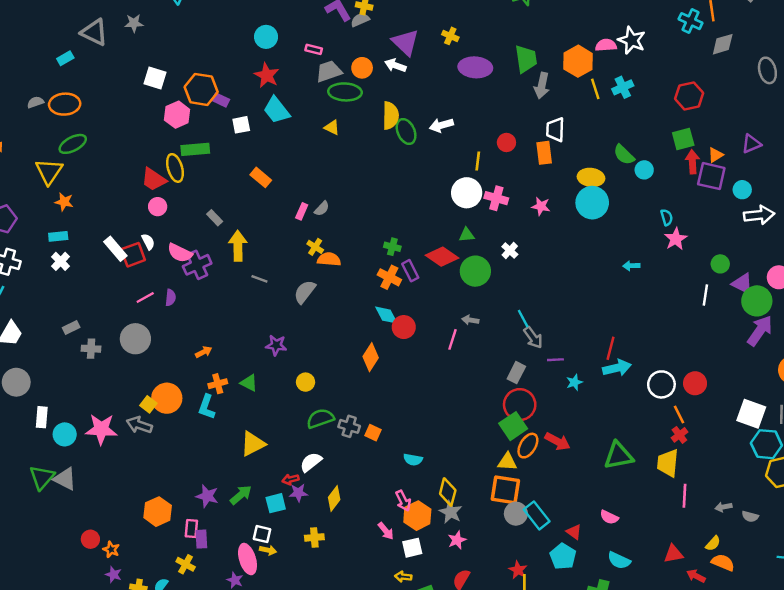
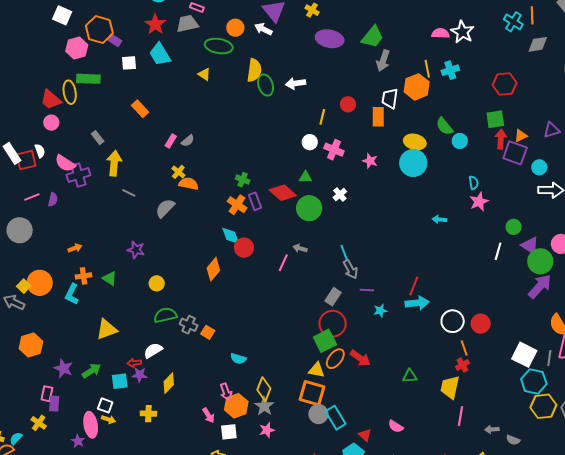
green trapezoid: (526, 59) -> (373, 37), turned 40
orange hexagon: (578, 61) -> (417, 87), moved
gray trapezoid: (329, 71) -> (187, 24), moved
white circle: (467, 193) -> (310, 142), size x0.6
green triangle: (619, 456) -> (410, 376), size x0.6
orange hexagon: (158, 512) -> (31, 345), moved

